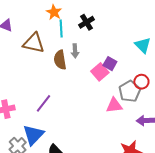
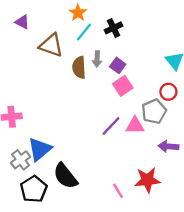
cyan line: (61, 28) -> (84, 32), turned 36
purple square: (110, 64) -> (118, 65), moved
red circle: (141, 82) -> (168, 92), moved
purple line: (43, 103) -> (111, 126), moved

